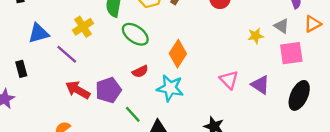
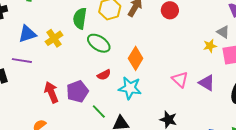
blue triangle: (39, 33) -> (27, 34), moved
yellow star: (256, 36) -> (210, 46), moved
purple line: (67, 54) -> (22, 61), moved, turned -30
red arrow: (78, 90) -> (51, 92), turned 40

